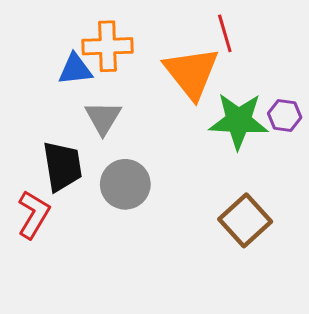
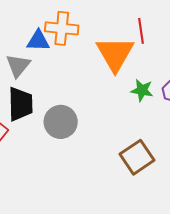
gray triangle: (103, 118) -> (18, 65), moved
green star: (239, 121) -> (142, 90), size x0.6

